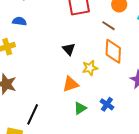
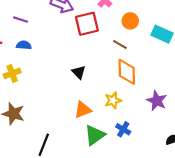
yellow star: (90, 68) -> (113, 100), moved
green triangle: (80, 108) -> (95, 135), size x1.5

